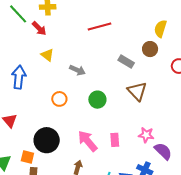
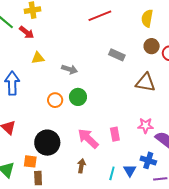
red line: (99, 27) -> (100, 16), moved
brown circle: (150, 49) -> (152, 46), moved
yellow triangle: (47, 55) -> (38, 58), turned -40
brown triangle: (137, 91) -> (145, 83), moved, turned -30
green circle: (97, 100) -> (78, 97), moved

